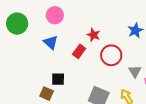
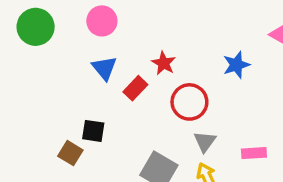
blue triangle: (51, 42) -> (104, 68), moved
gray triangle: (135, 71) -> (205, 142), moved

